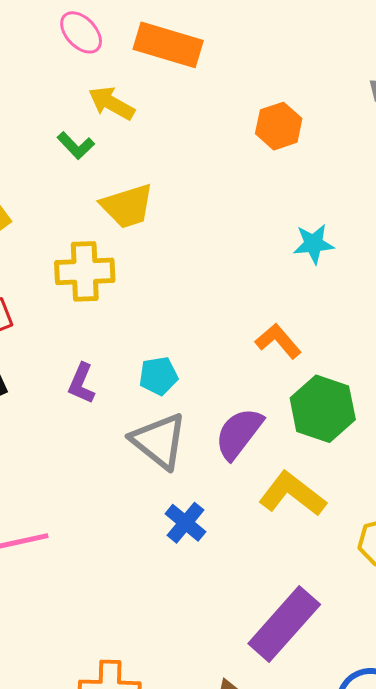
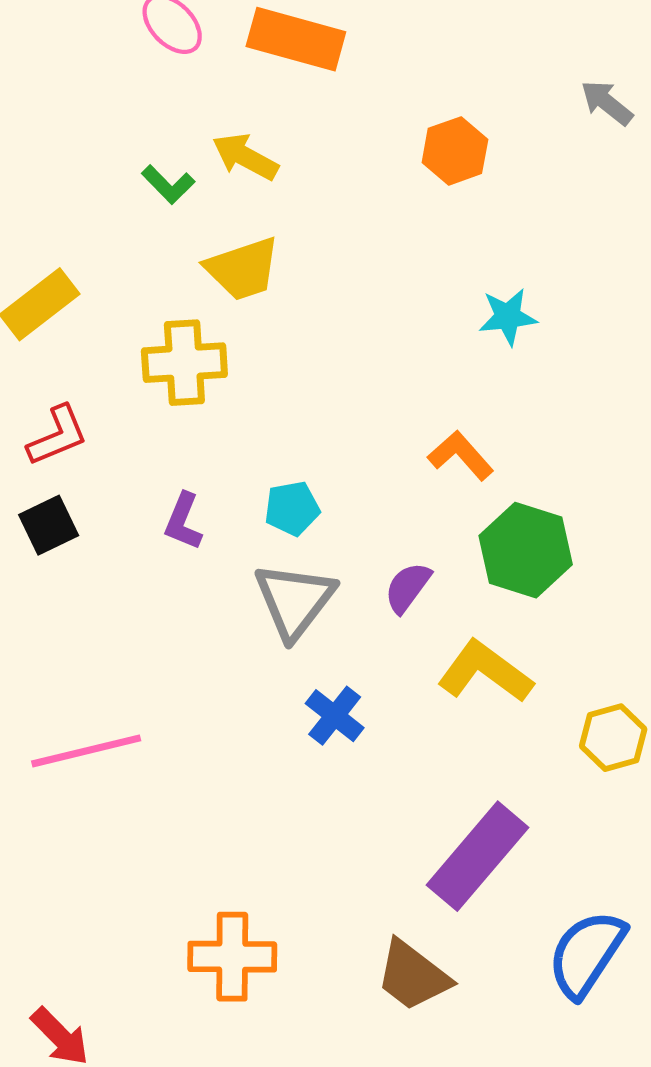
yellow arrow: (112, 103) -> (245, 157), moved
purple semicircle: (239, 433) -> (408, 587), size x0.7
gray triangle: (159, 441) -> (295, 601), turned 30

